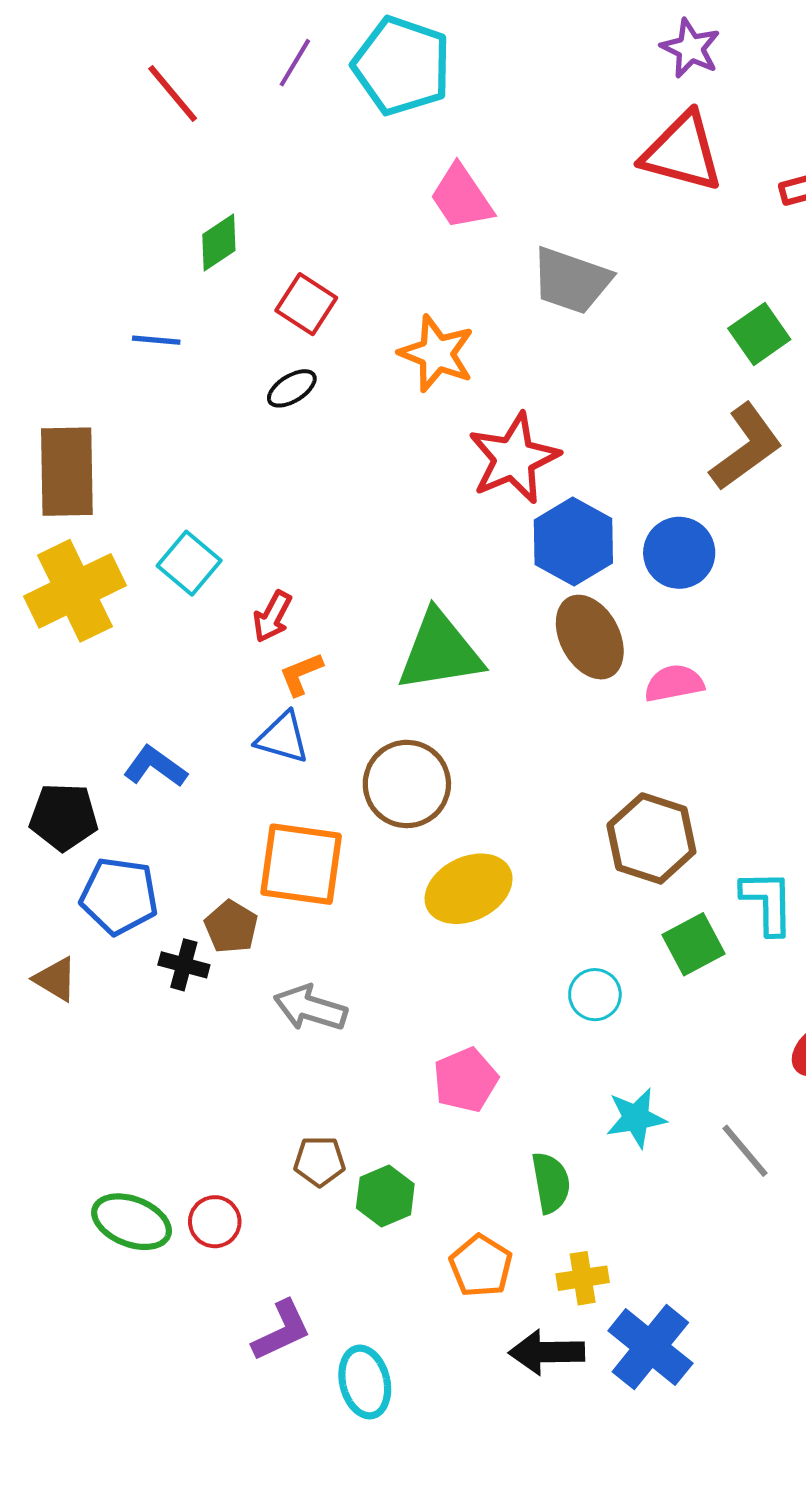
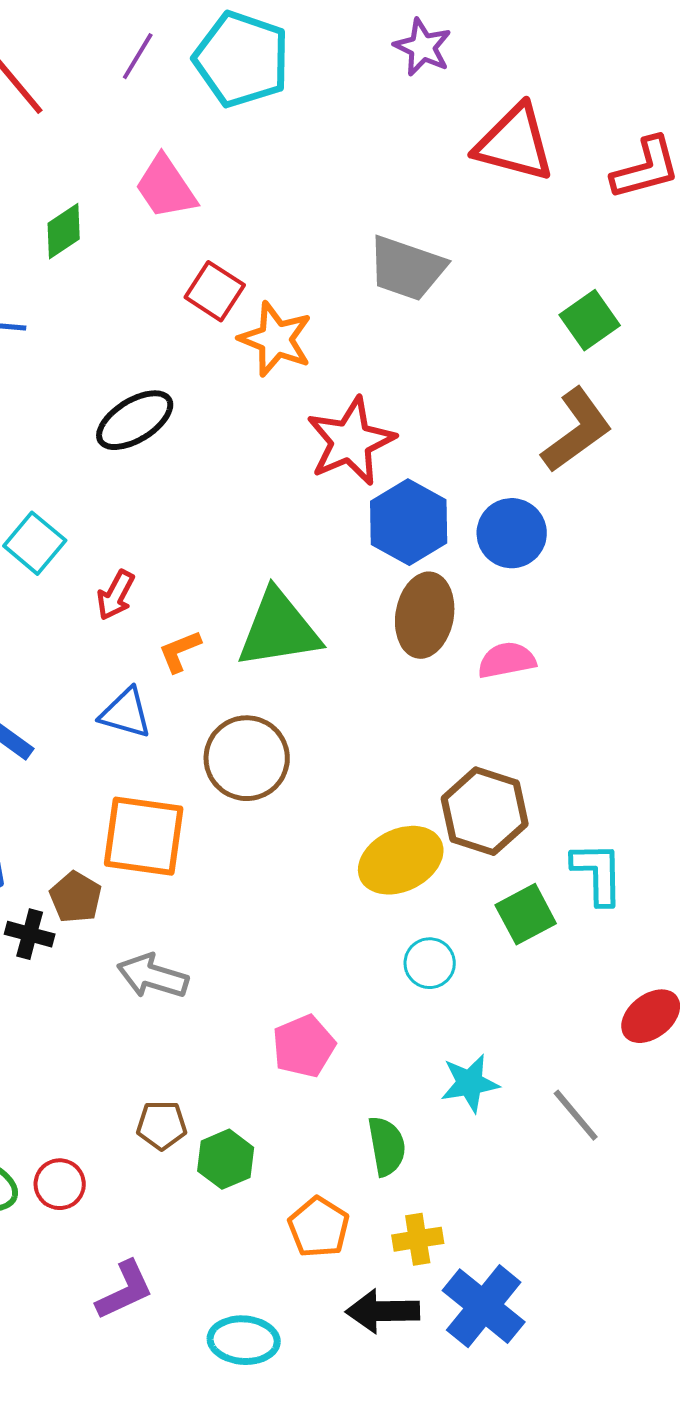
purple star: (690, 48) -> (423, 47), moved
pink trapezoid: (461, 197) -> (166, 187), moved
red square: (306, 304) -> (215, 291), moved
black ellipse: (292, 388) -> (135, 420), moved, size x1.6
brown ellipse: (590, 637) -> (425, 615), turned 38
orange L-shape: (301, 674) -> (180, 651), moved
yellow ellipse: (469, 889) -> (401, 860), moved
cyan ellipse: (365, 1382) -> (244, 1340), moved, turned -72

